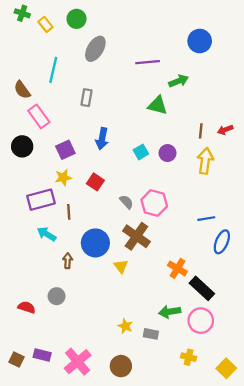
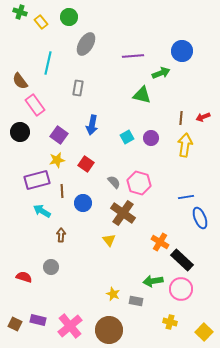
blue circle: (200, 41) -> (182, 51), moved
purple square: (65, 150) -> (59, 135), turned -30
blue ellipse: (222, 242) -> (200, 218), turned -45
blue circle: (95, 243) -> (83, 203), moved, size x0.7
brown circle: (121, 366) -> (109, 330), size x1.4

